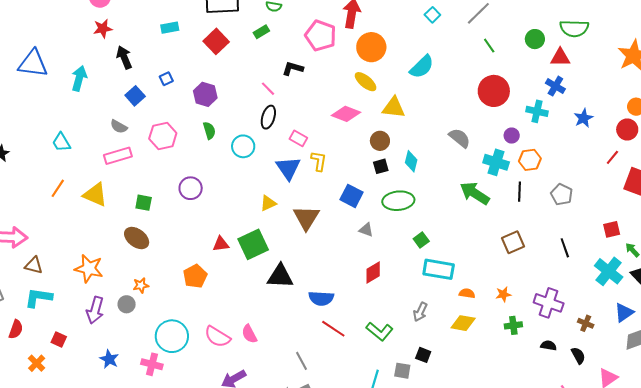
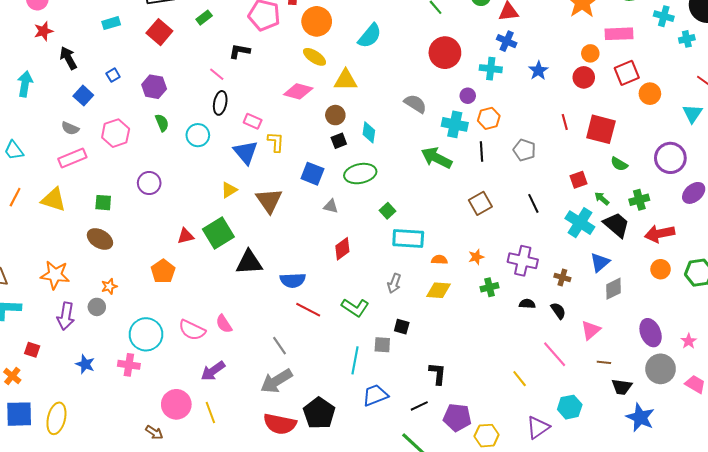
red line: (612, 157) -> (565, 122), moved, turned -49

